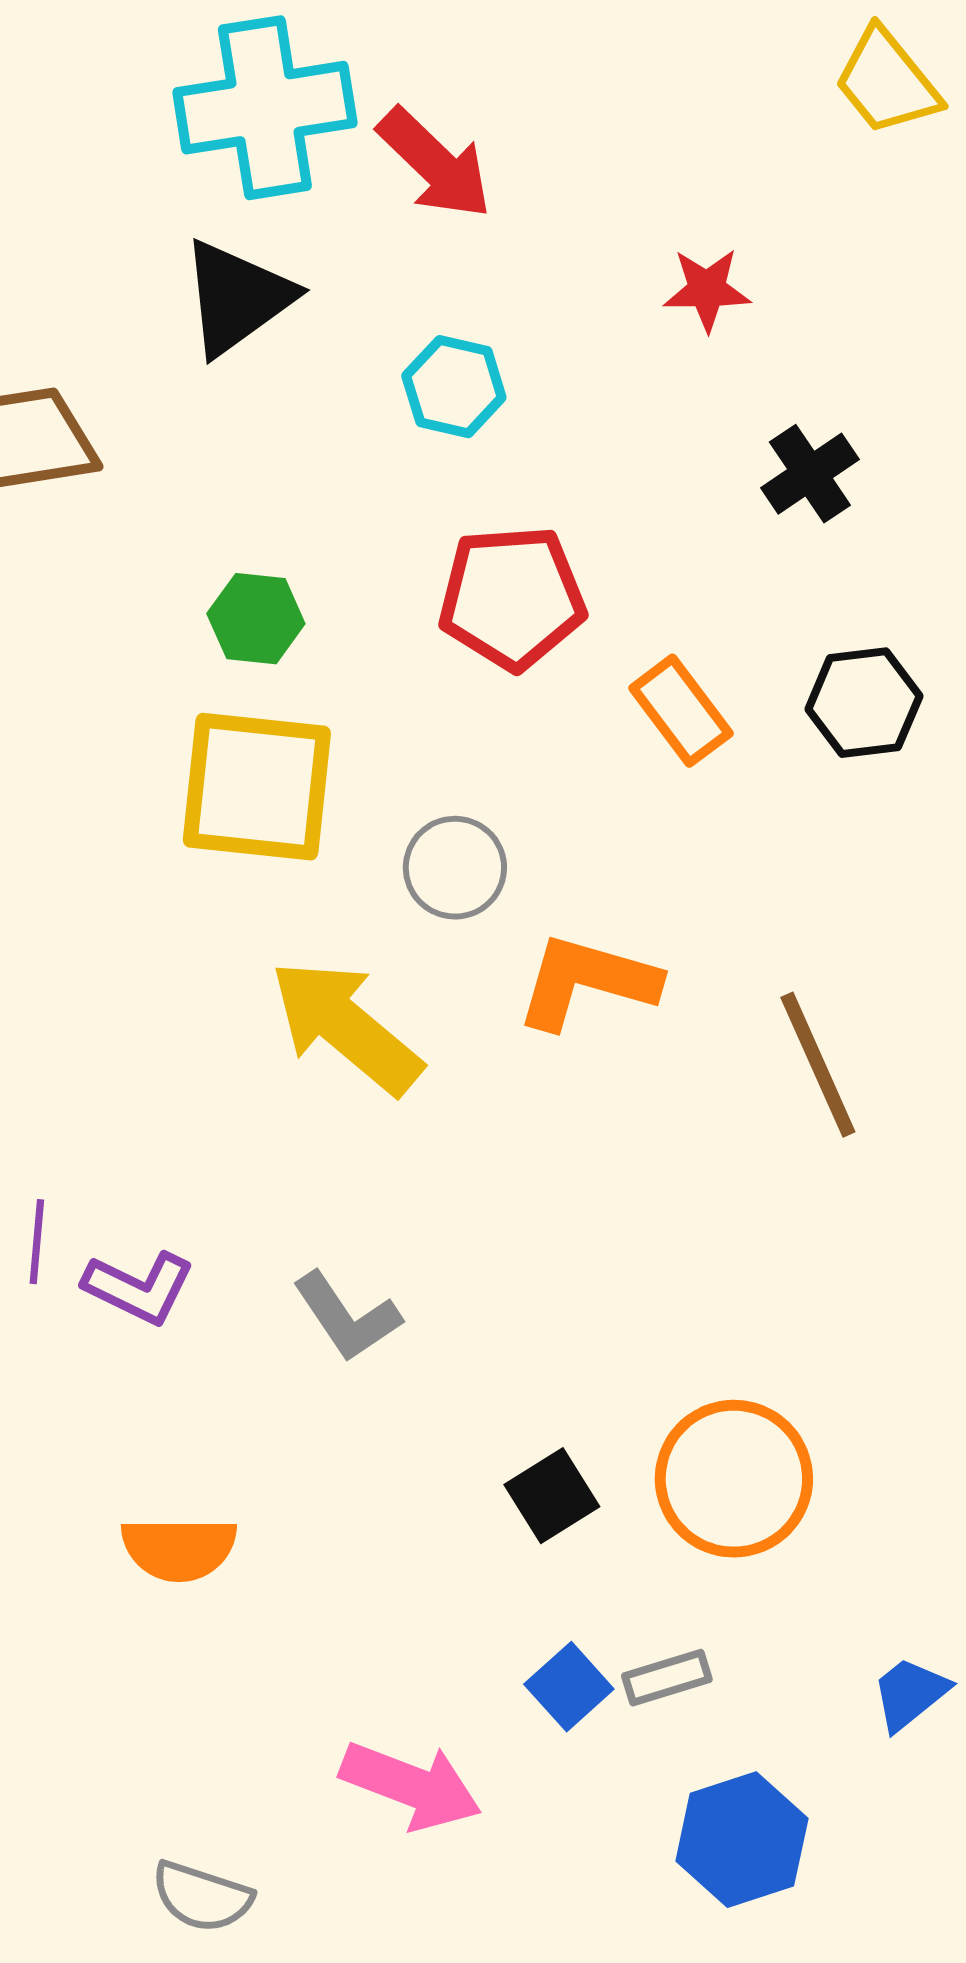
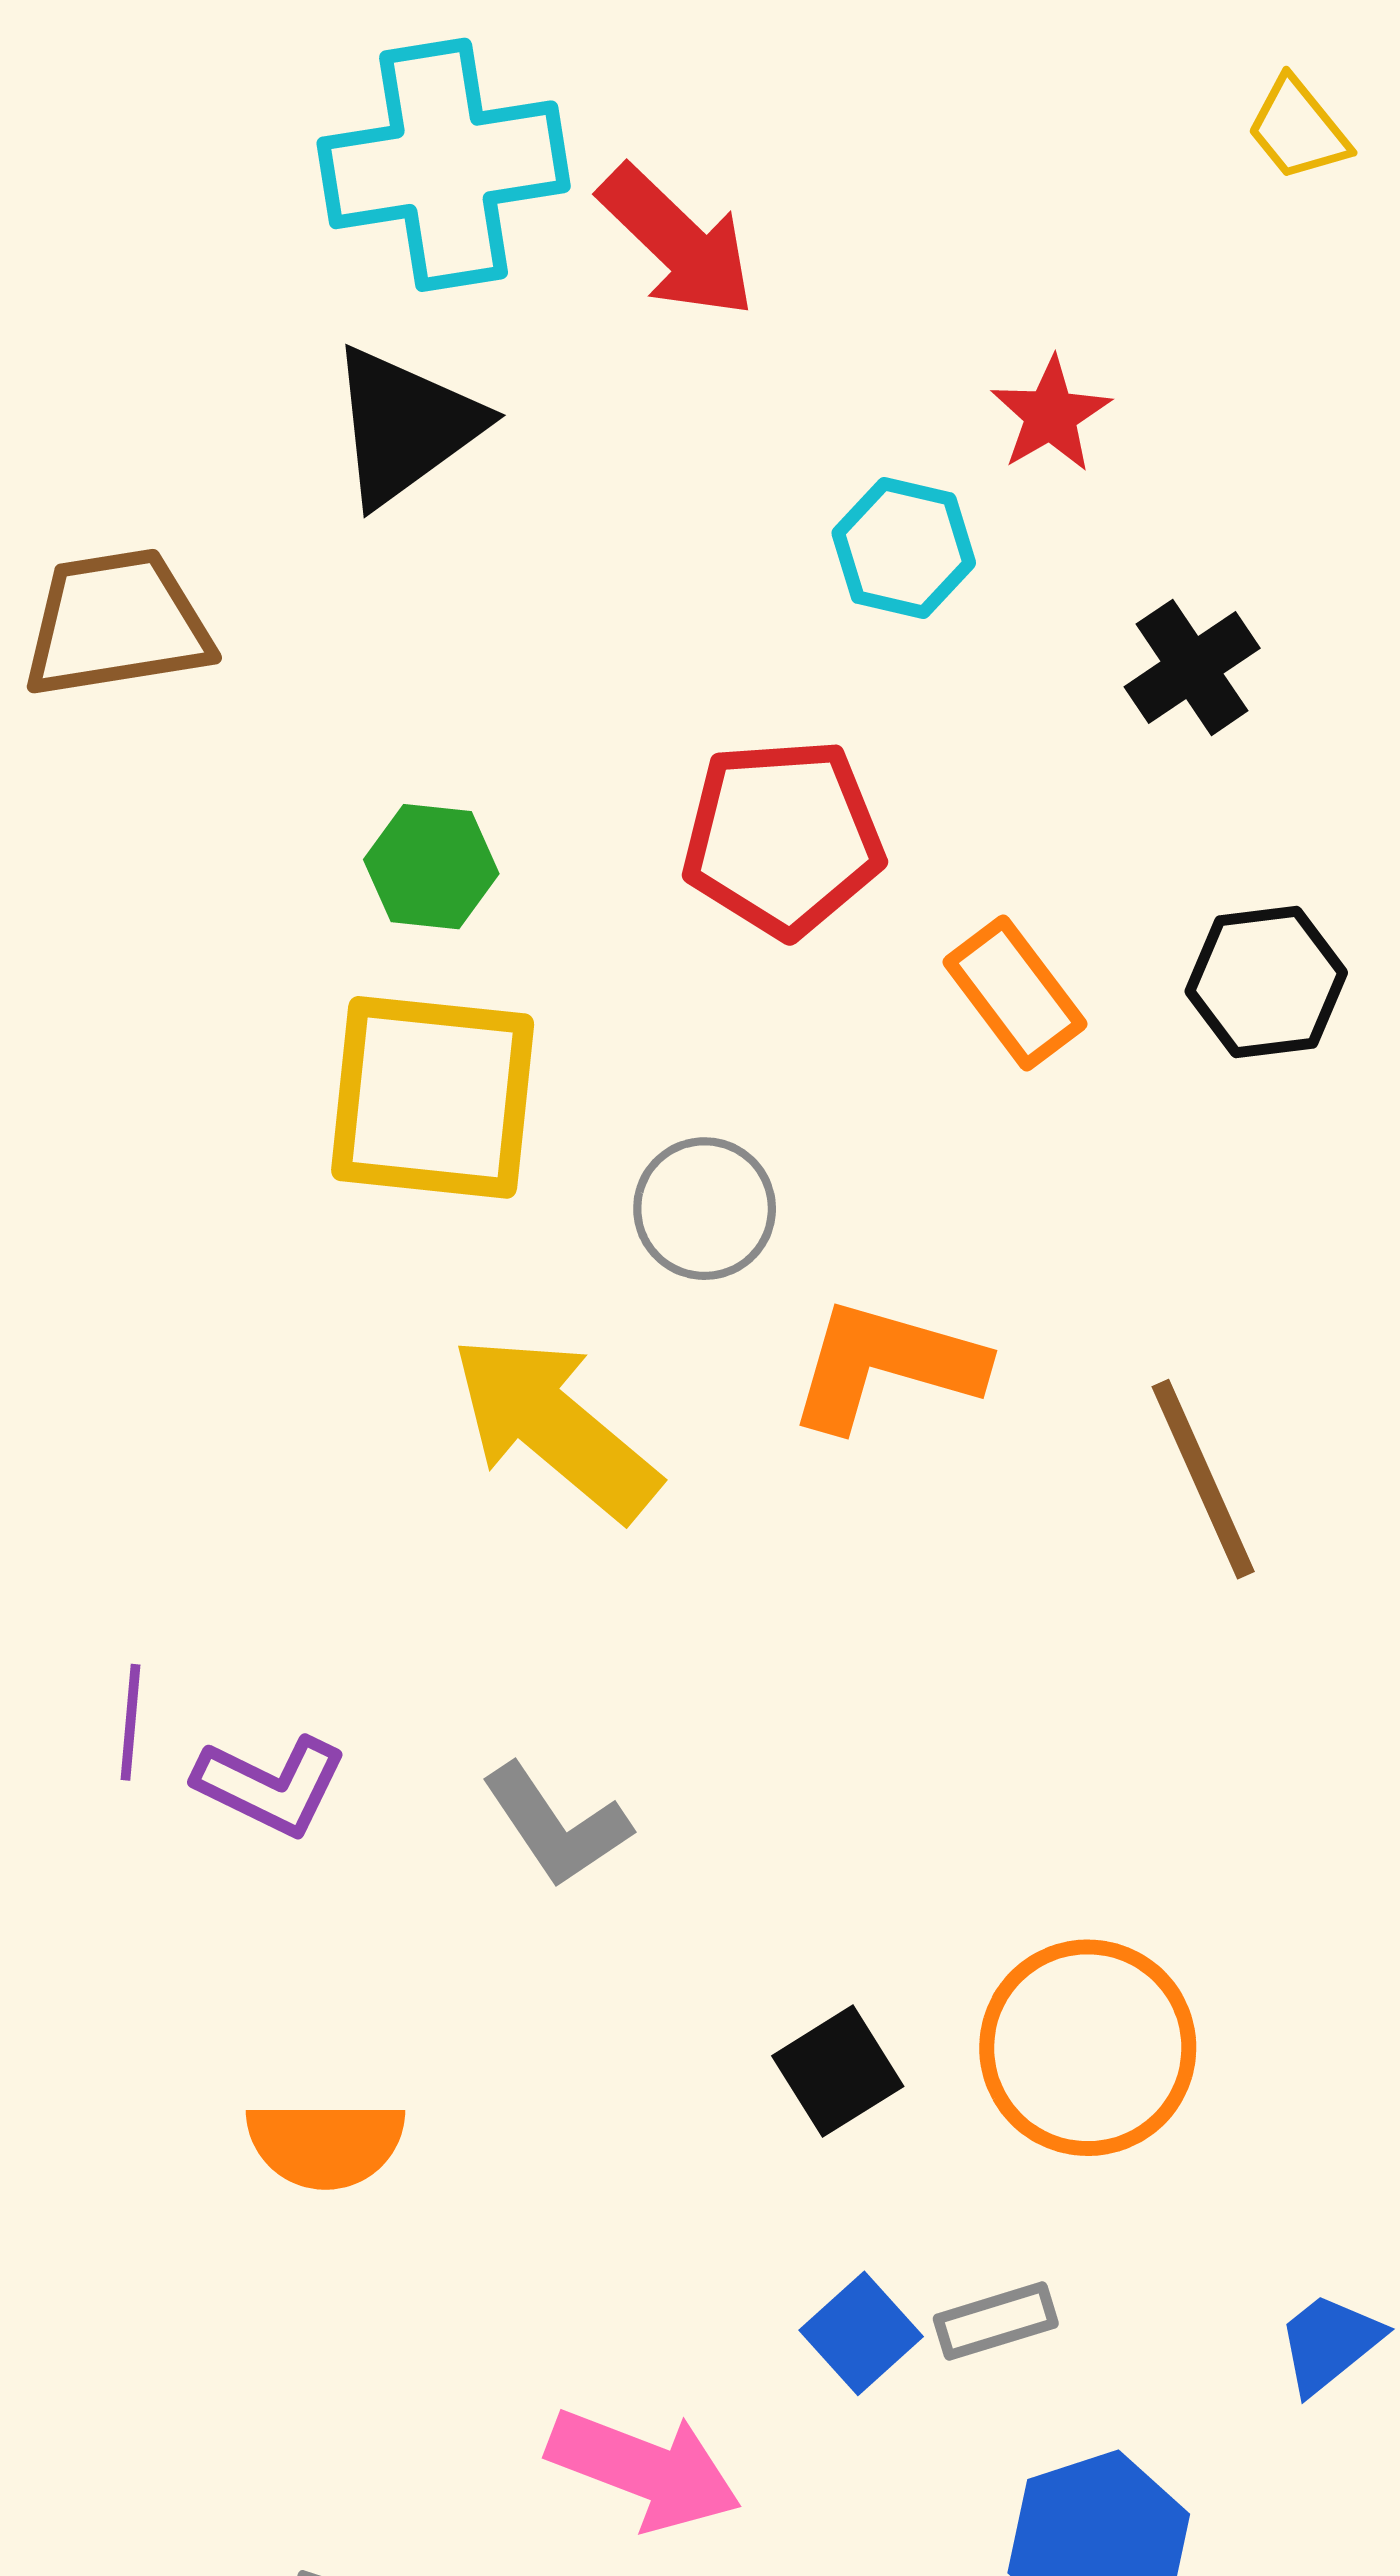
yellow trapezoid: (887, 82) -> (1298, 129), size x0.7
red star: (707, 290) -> (1051, 415), turned -30
cyan hexagon: (454, 387) -> (904, 548), moved

